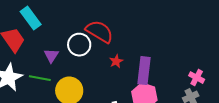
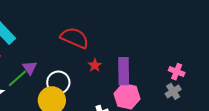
white circle: (79, 45) -> (58, 82), moved
green line: (40, 78) -> (17, 78), moved, turned -45

